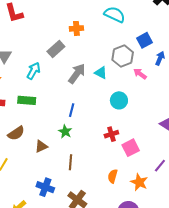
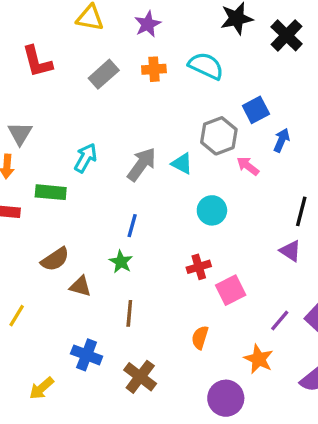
orange cross: (76, 28) -> (154, 69), moved
gray rectangle: (56, 49) -> (104, 74), moved
cyan arrow: (34, 71) -> (86, 158), moved
green rectangle: (27, 100) -> (51, 192), moved
brown semicircle: (16, 133) -> (55, 259), moved
brown triangle: (41, 146) -> (80, 286), turned 40
orange star: (139, 182) -> (259, 359), moved

